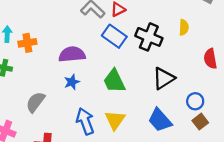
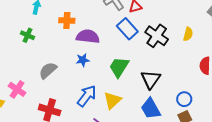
orange cross: (27, 43) -> (67, 20), moved
black triangle: (164, 78) -> (151, 79), moved, turned -35
green trapezoid: (114, 81) -> (119, 67), turned 45
blue arrow: (85, 121) -> (87, 96), turned 45

